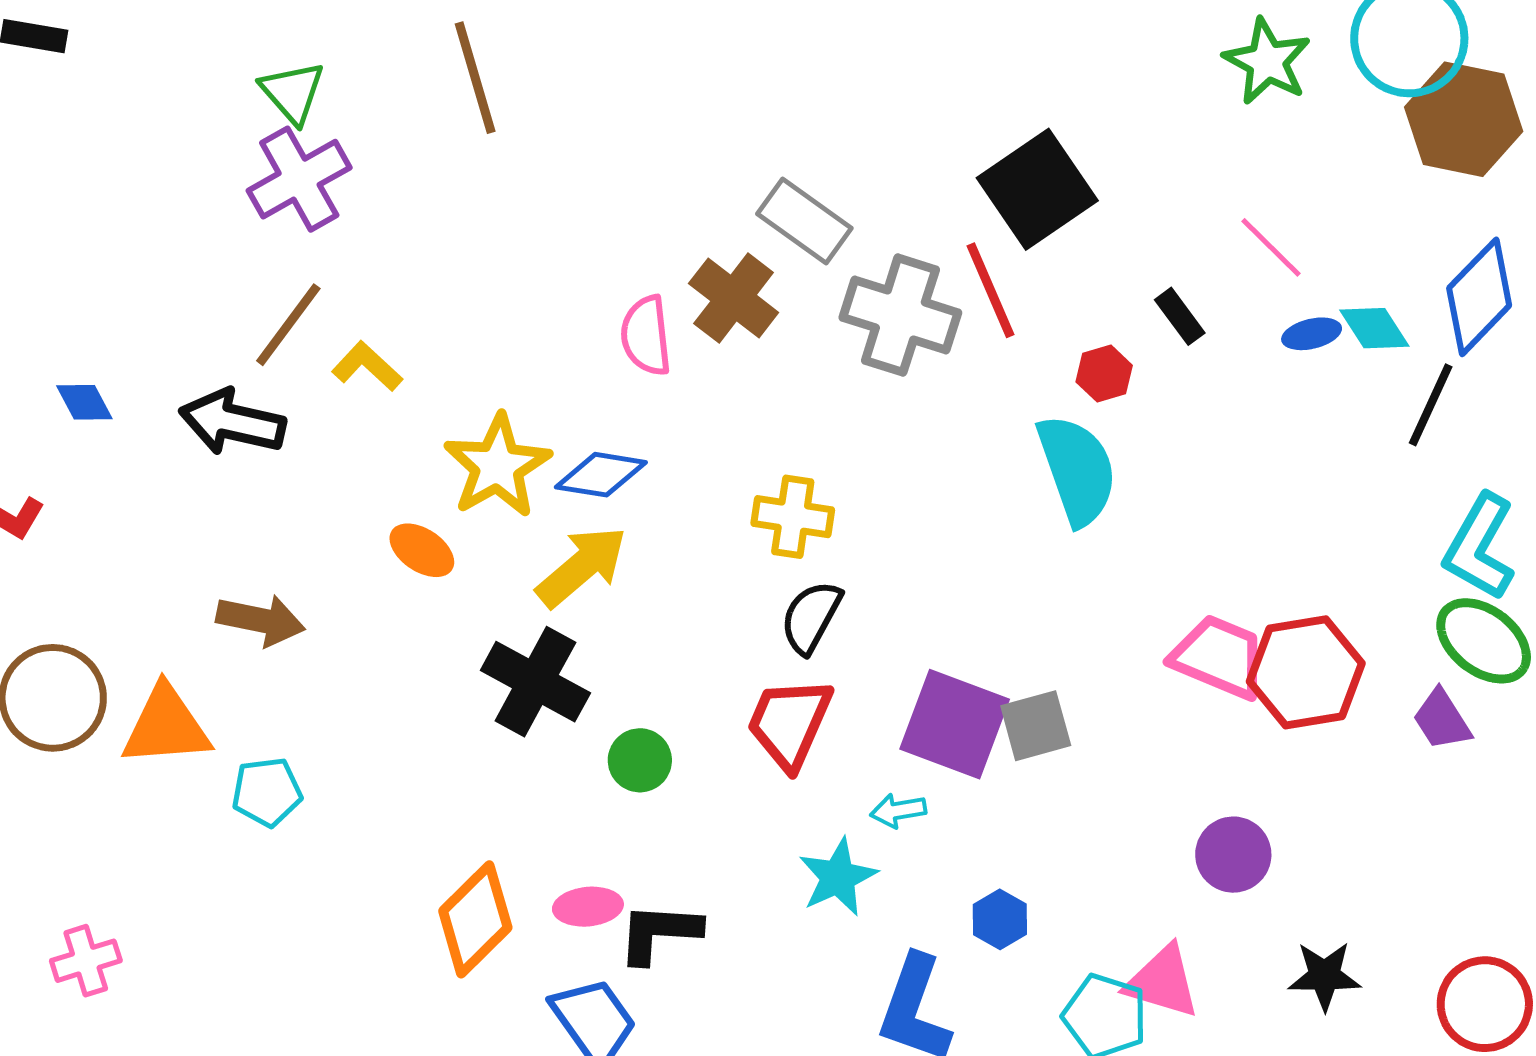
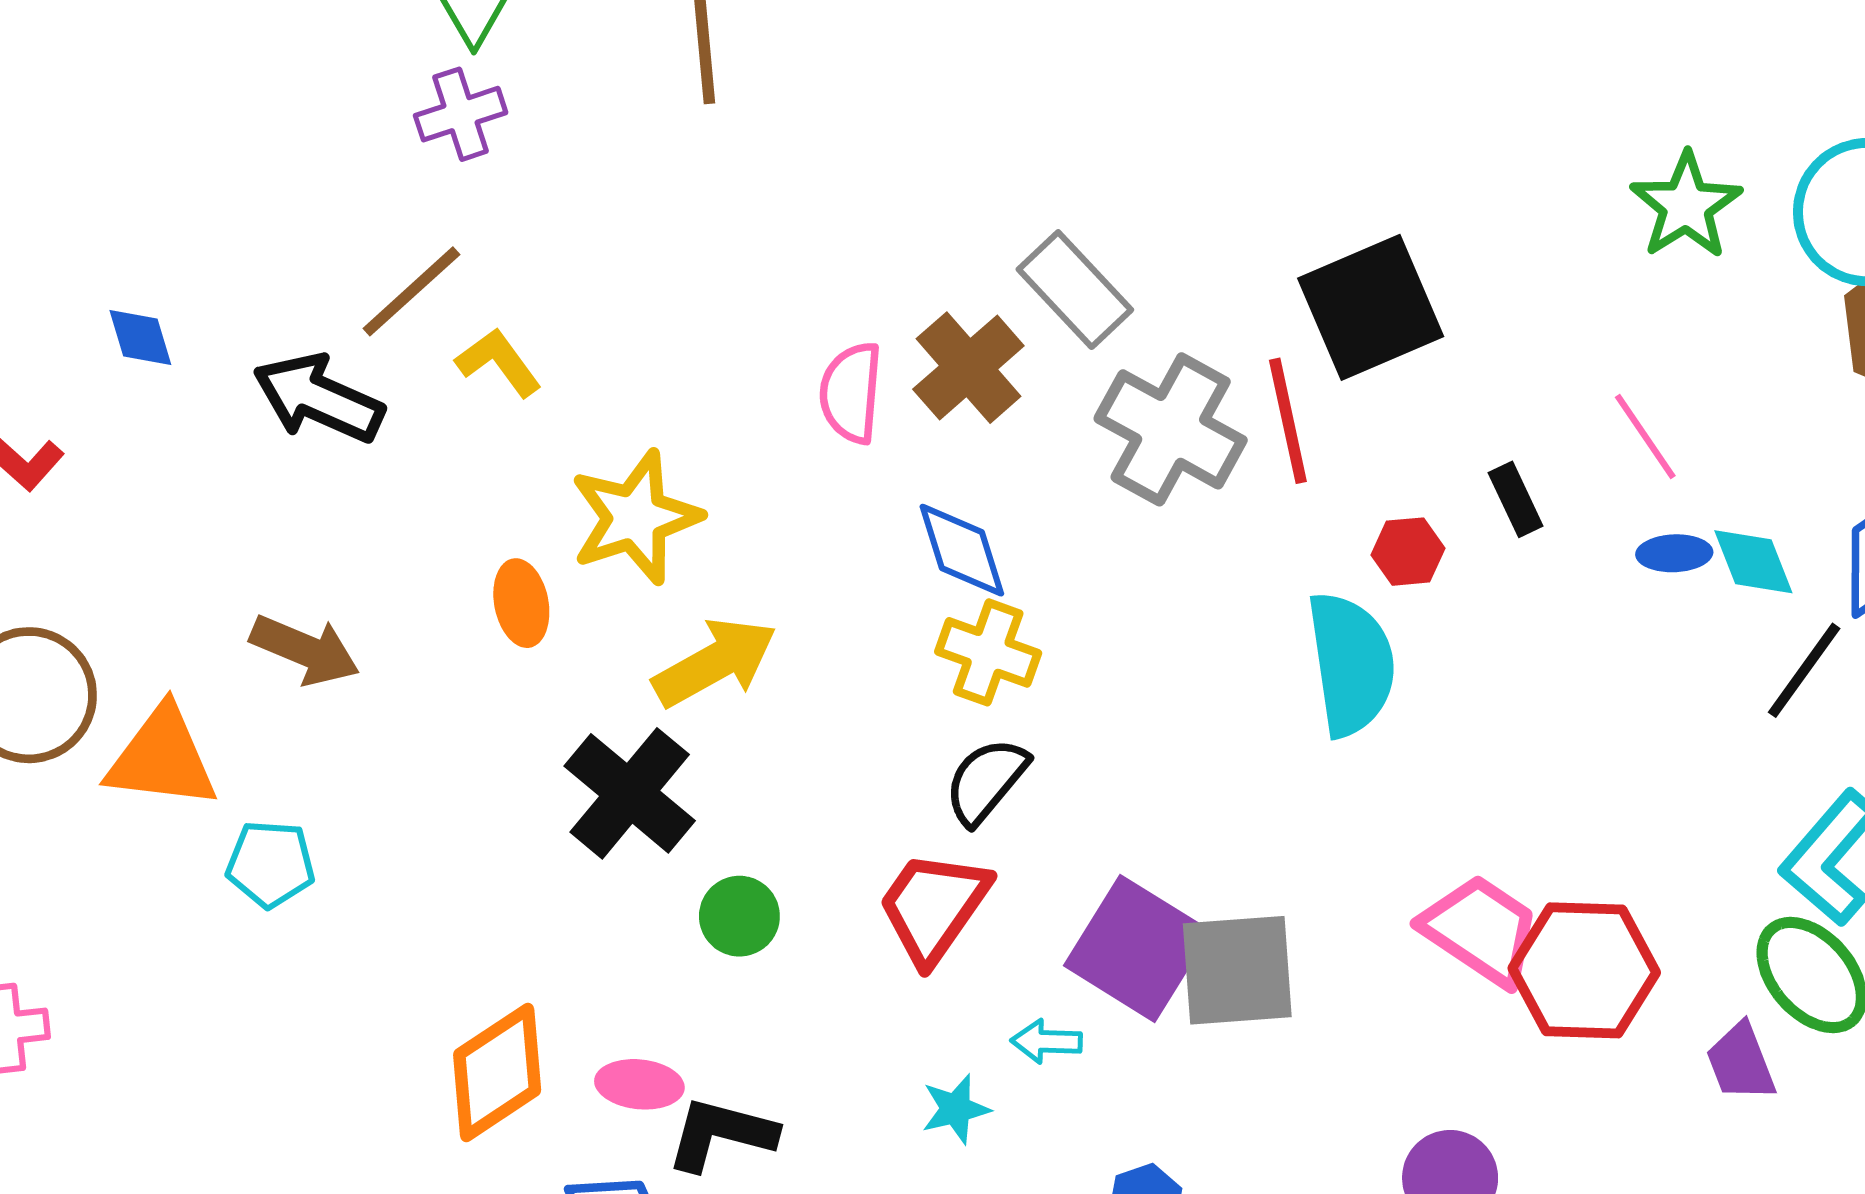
purple cross: (299, 179) -> (461, 114), size x0.7
blue diamond: (601, 475) -> (962, 550), moved, turned 52
orange ellipse: (422, 550) -> (521, 603), turned 34
gray square: (1036, 726) -> (1237, 970), size x1.4
cyan star: (838, 877) -> (956, 1109), size x0.7

